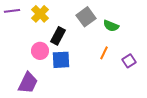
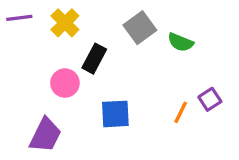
orange line: (104, 53) -> (181, 112), moved
blue square: (61, 60) -> (115, 114), moved

